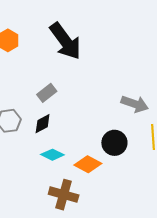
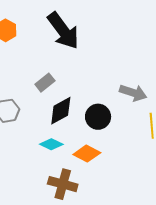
black diamond: (43, 124) -> (61, 111), moved, size x1.4
black circle: (114, 143) -> (98, 117), moved

